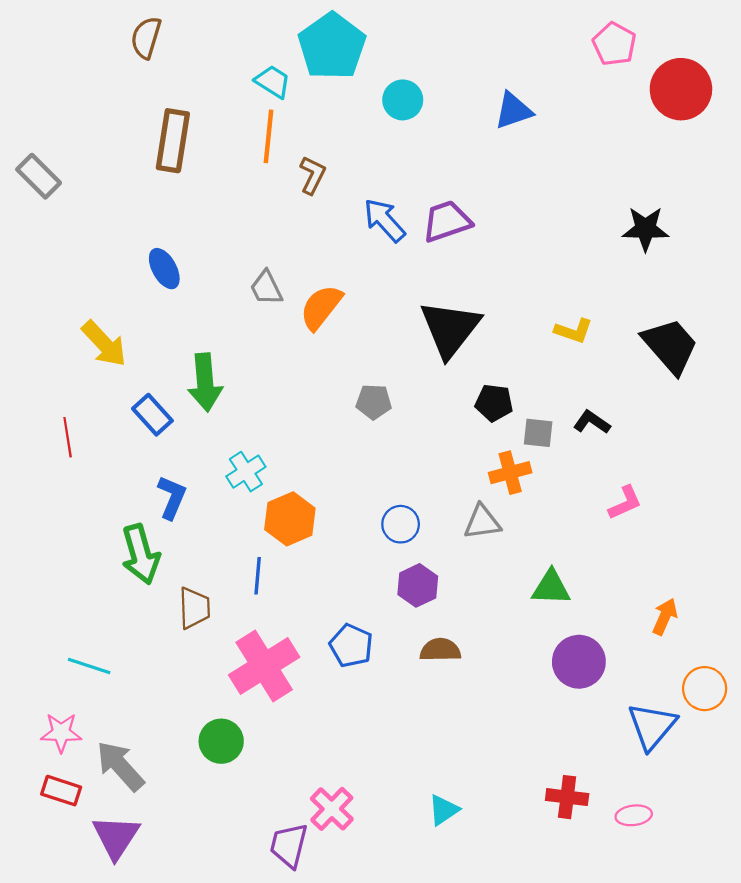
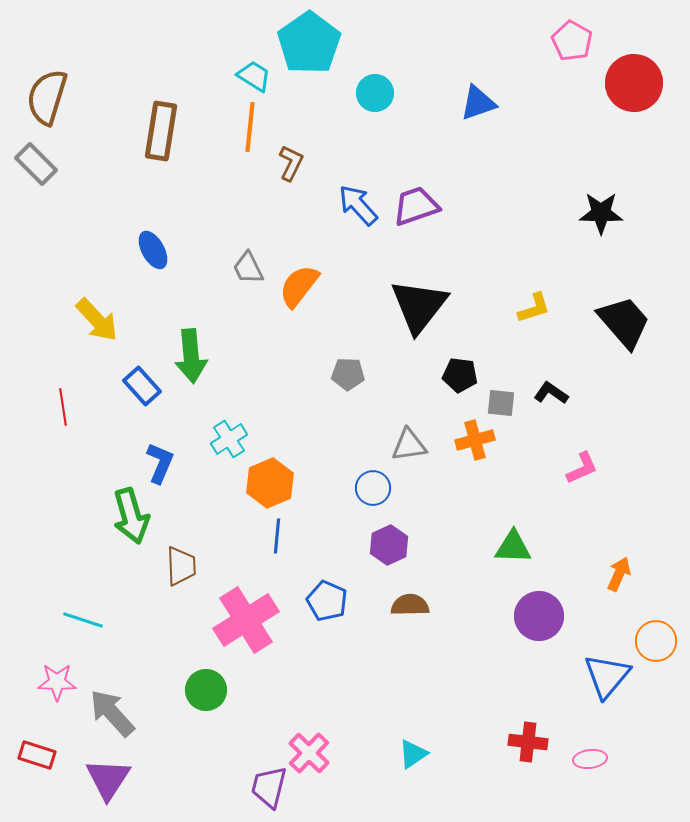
brown semicircle: (146, 38) -> (47, 97), moved, size x1.4
yellow L-shape: (574, 331) -> (534, 308), turned -36
gray triangle: (482, 522) -> (409, 445), moved
blue line: (258, 576) -> (277, 536), moved
red rectangle: (61, 791) -> (37, 755), moved

